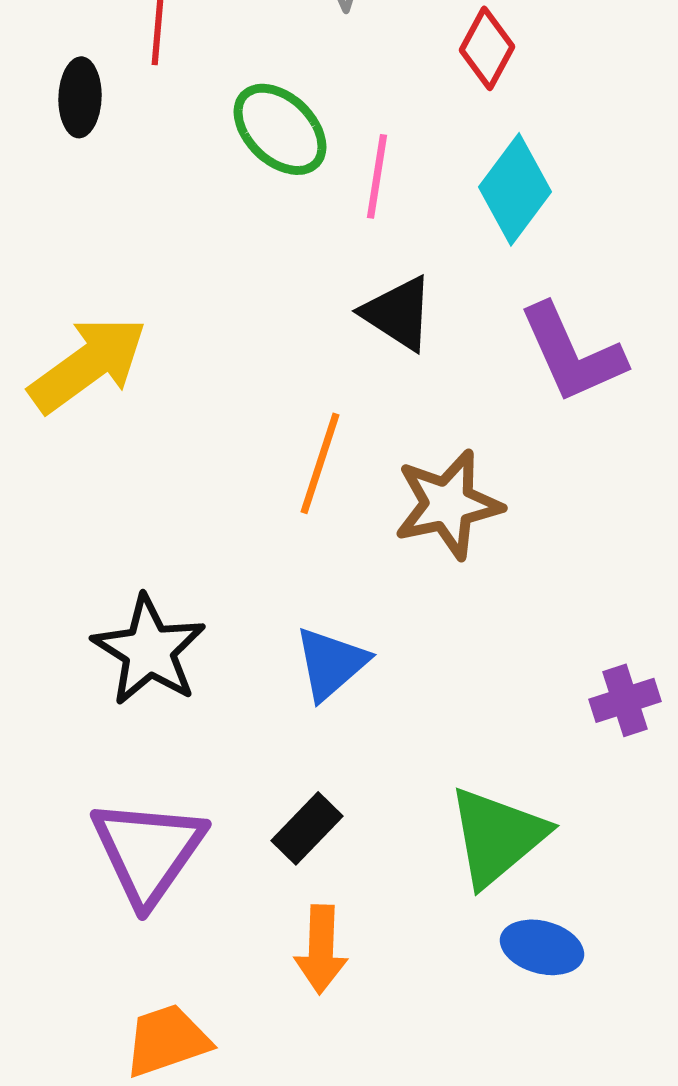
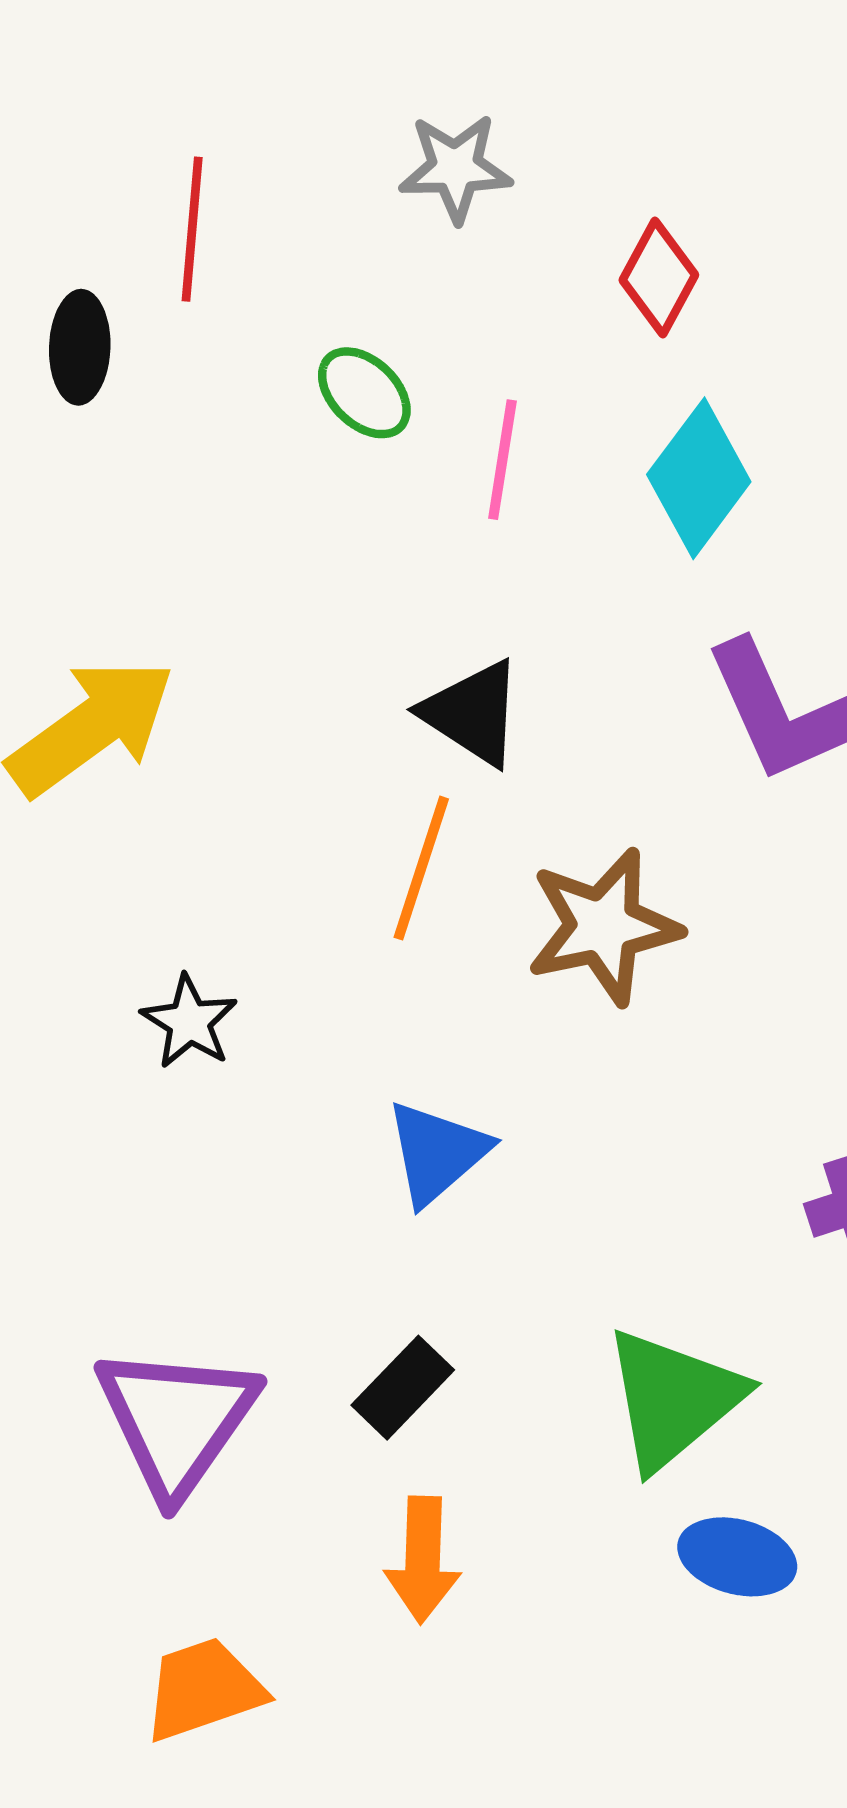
green ellipse: (280, 129) -> (364, 393), size x0.7
black triangle: (398, 313) -> (473, 713), moved
black star: (149, 650) -> (189, 1022), moved, size x0.6

